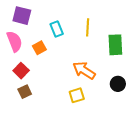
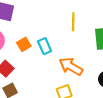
cyan rectangle: (57, 29) -> (45, 46), moved

